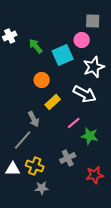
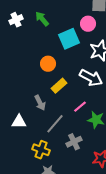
green arrow: (36, 46) -> (42, 19), moved
gray line: (23, 140) -> (55, 124), moved
white triangle: (13, 169) -> (19, 122), moved

